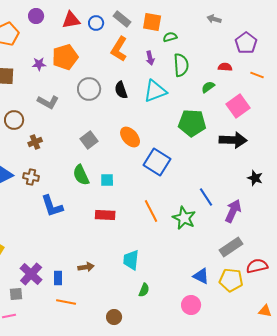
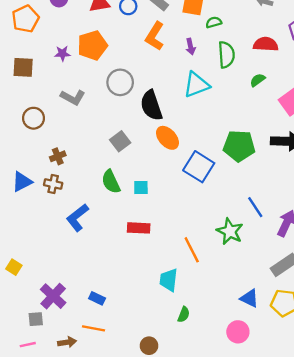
red semicircle: (225, 67) -> (266, 44), moved, size x1.5
black semicircle: (121, 90) -> (151, 105), moved, size x1.5
green pentagon: (192, 123) -> (239, 146), moved
brown cross: (35, 142) -> (58, 156), moved
blue L-shape: (52, 206) -> (77, 218), turned 70
orange line: (151, 211) -> (192, 250), moved
brown arrow: (86, 267) -> (67, 342), moved
blue rectangle: (58, 278) -> (97, 298), moved, turned -64

